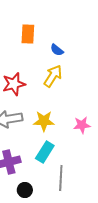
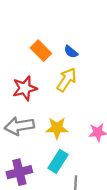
orange rectangle: (28, 34) -> (41, 51), moved, turned -48

